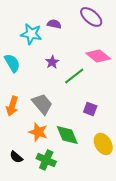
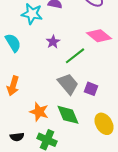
gray trapezoid: (42, 104) -> (68, 84), moved
black semicircle: (16, 157) -> (17, 137), turned -48

